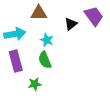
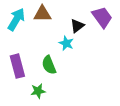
cyan arrow: (15, 34) -> (16, 19), moved, turned -50
cyan star: (47, 40) -> (66, 43), moved

